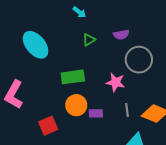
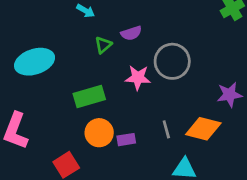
purple semicircle: (121, 35) -> (131, 33), moved
cyan ellipse: (36, 45) -> (35, 62), turned -60
pink star: (116, 82) -> (138, 78), moved

